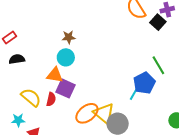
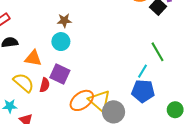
orange triangle: (55, 75) -> (33, 58), moved
blue pentagon: (144, 83) -> (143, 91), moved, turned 30
cyan line: (134, 94) -> (142, 71), moved

